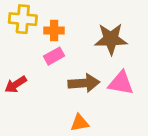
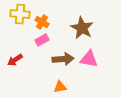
orange cross: (54, 31) -> (42, 22), turned 32
brown star: (111, 39) -> (82, 28), turned 30

